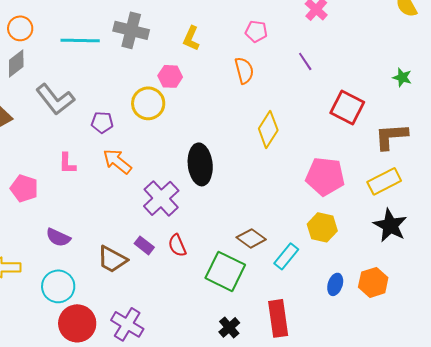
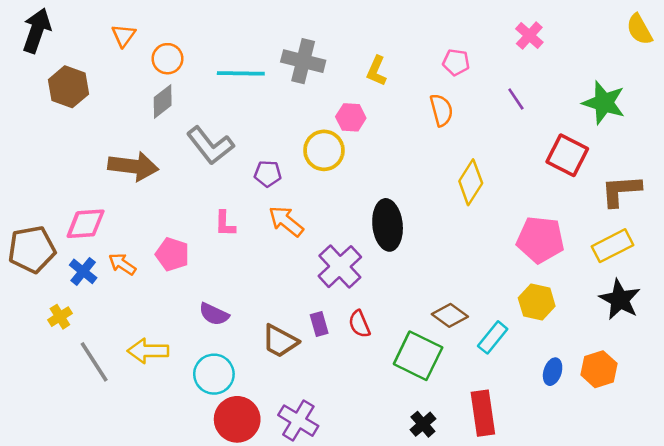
green star: (402, 77) -> (604, 103), moved, size x1.8
purple rectangle: (144, 245) -> (319, 324), turned 36

